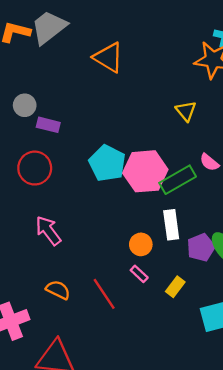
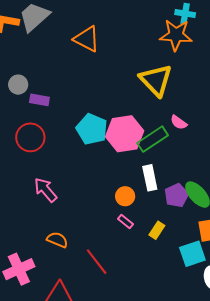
yellow triangle: (186, 111) -> (156, 80), size x1.8
red line: (104, 294) -> (97, 262), moved

